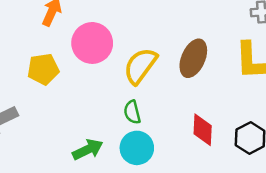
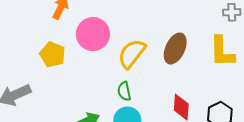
yellow pentagon: (43, 69) -> (53, 54), turned 30

